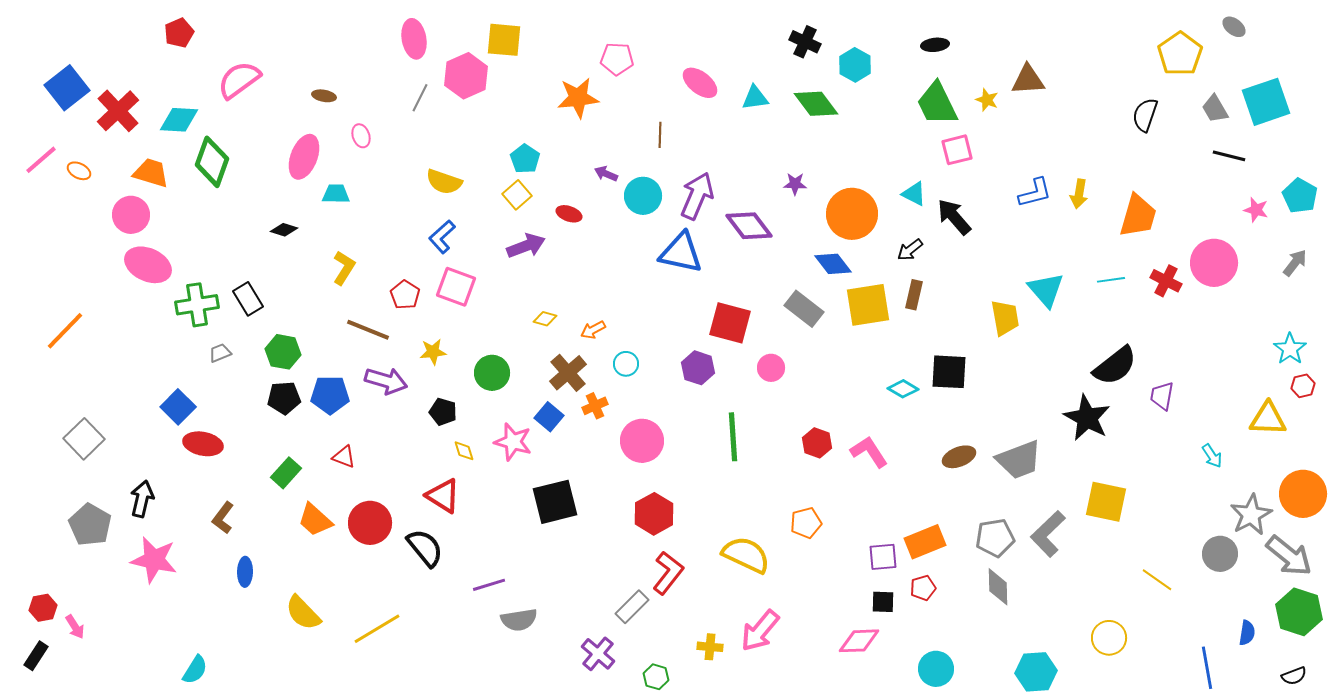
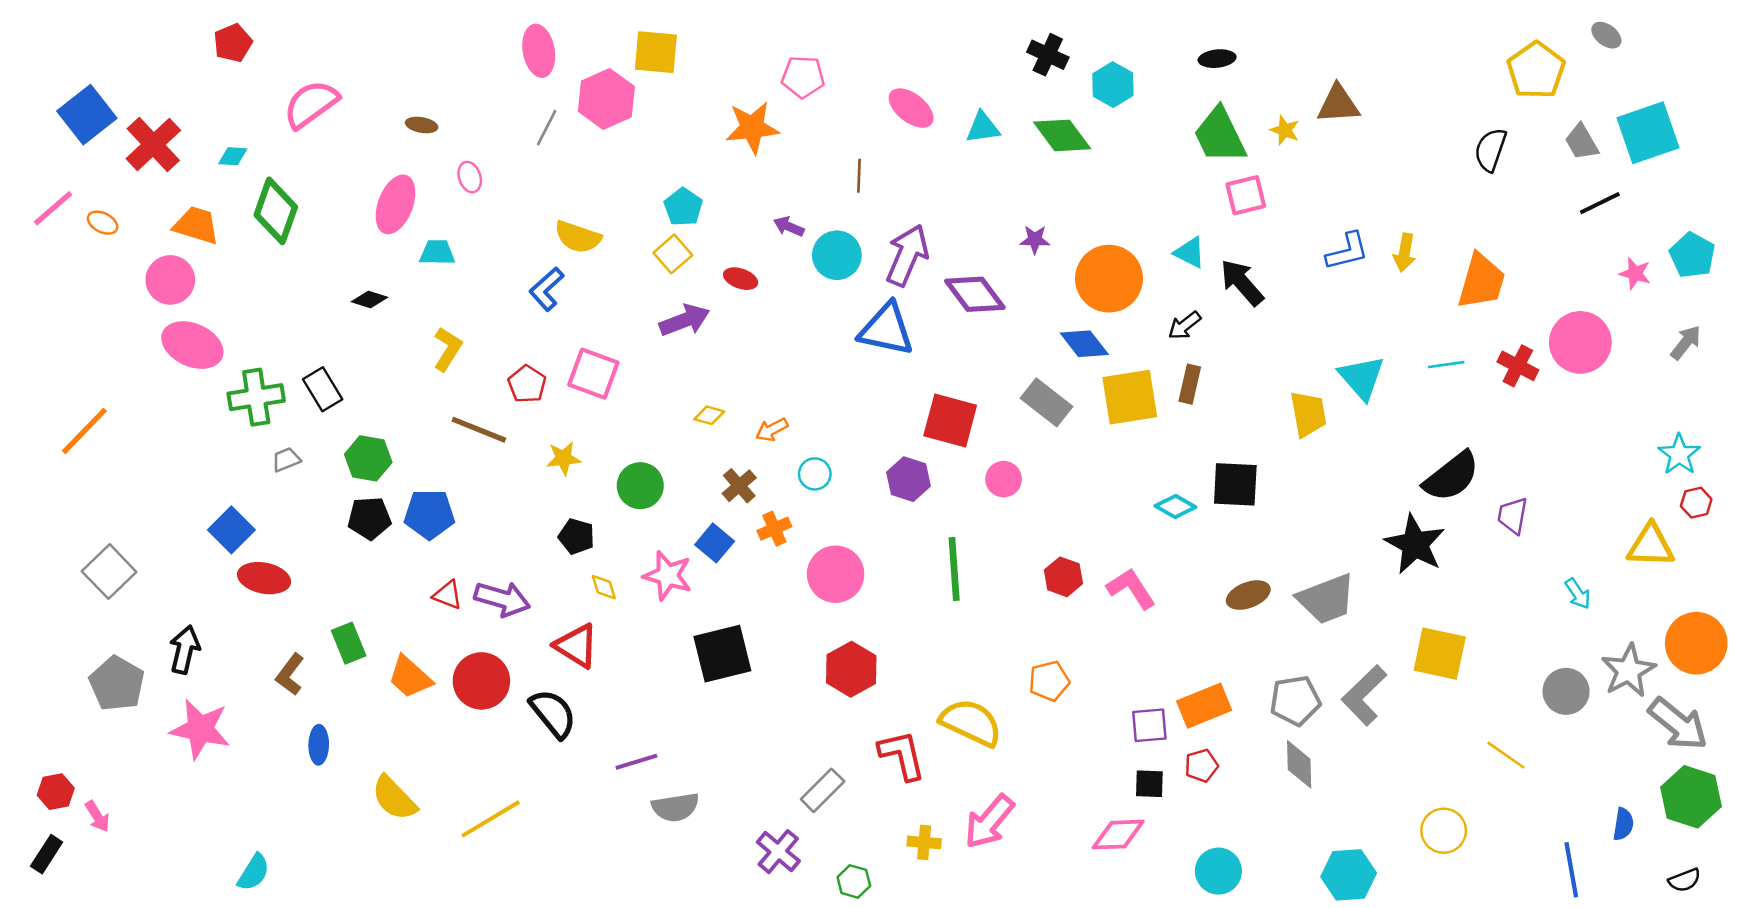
cyan diamond: (179, 120) -> (233, 156), size x0.6
black line: (1229, 156) -> (1600, 203), turned -40
blue L-shape: (442, 237) -> (547, 289), moved
brown cross: (568, 373) -> (739, 486), size x0.7
purple arrow: (386, 381) -> (502, 599), moved
green rectangle: (286, 473) -> (349, 643), moved, turned -64
gray circle: (1220, 554) -> (1566, 691), moved
red L-shape: (668, 573) -> (902, 755), moved, turned -51

